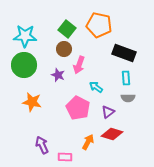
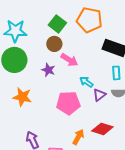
pink arrow: (79, 65) -> (69, 60), turned -78
pink pentagon: (78, 108) -> (68, 103), turned -30
purple triangle: (108, 112) -> (99, 95), moved

